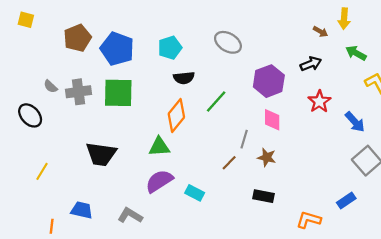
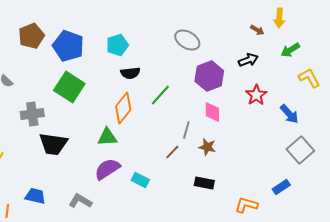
gray ellipse: (228, 42) -> (187, 40), moved
green arrow: (356, 53) -> (290, 50), turned -60
gray cross: (79, 92) -> (32, 114), moved
green square: (118, 93) -> (69, 87), turned 32

